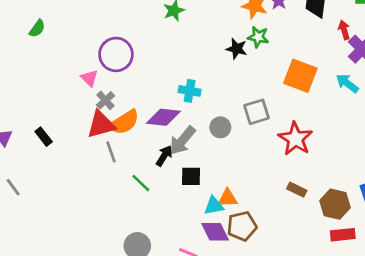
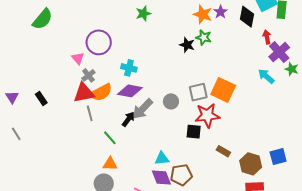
green semicircle: (37, 29) -> (42, 19), size x1.6
orange square: (300, 76) -> (223, 90), moved
cyan cross: (190, 91) -> (129, 68), moved
red star: (295, 139) -> (207, 115), moved, turned 30
black square: (191, 176) -> (194, 132), moved
orange triangle: (228, 198) -> (110, 164), moved

